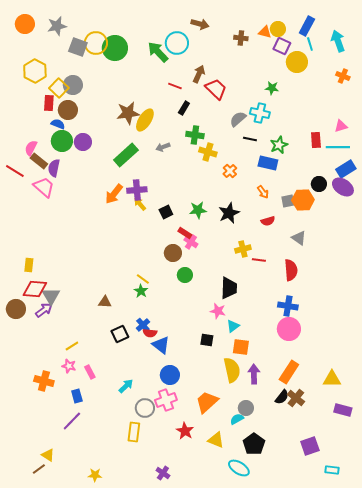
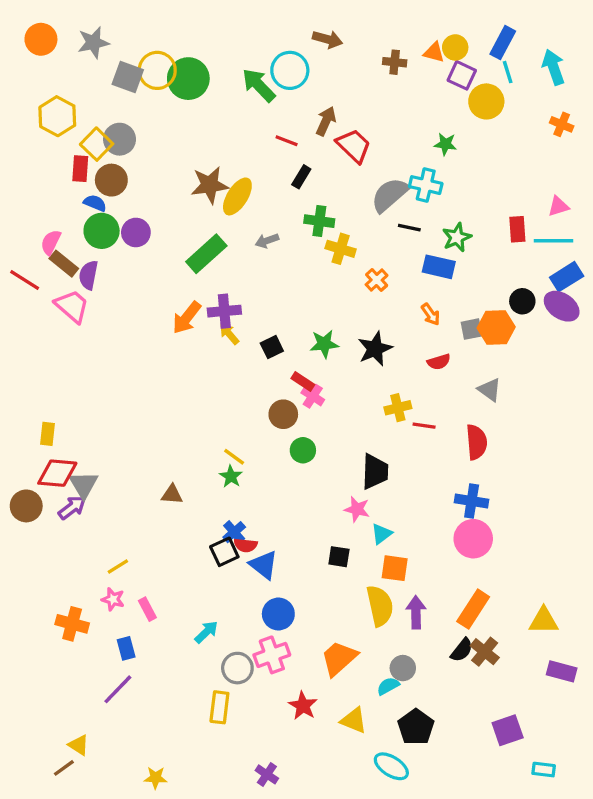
gray semicircle: (238, 119) -> (390, 195), size x1.4
black square: (120, 334) -> (224, 552), moved

